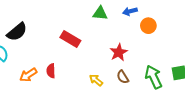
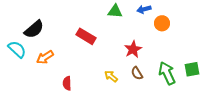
red semicircle: (51, 71) -> (67, 83), moved
orange arrow: (28, 75) -> (45, 57), moved

